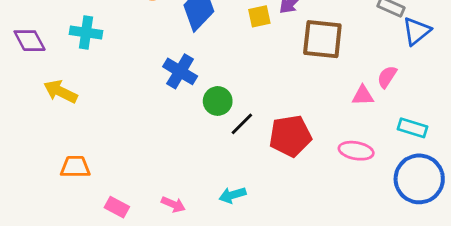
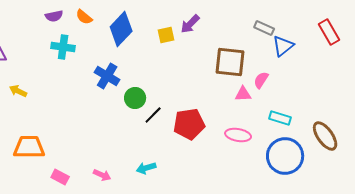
cyan cross: (86, 32) -> (63, 47), moved
brown square: (322, 39) -> (230, 62), moved
yellow arrow: (60, 92) -> (18, 91), size x0.7
orange trapezoid: (75, 167) -> (29, 147), size x1.4

